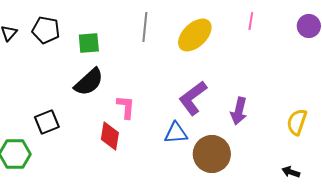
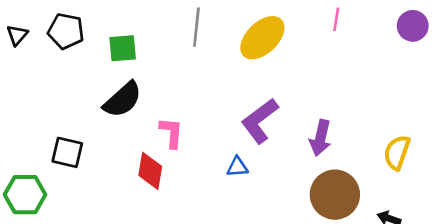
black square: (47, 122) -> (67, 152), turned 35
blue triangle: (176, 133) -> (237, 167), size x0.7
brown circle: (212, 154) -> (335, 195), moved

